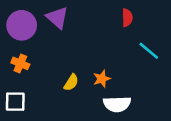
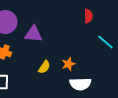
purple triangle: (57, 18) -> (33, 34), moved, turned -36

